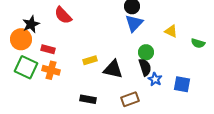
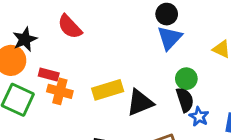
yellow rectangle: (90, 60) -> (108, 90), size x1.5
black triangle: (113, 69) -> (140, 103), turned -35
orange cross: (51, 70) -> (60, 91), moved

